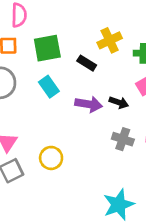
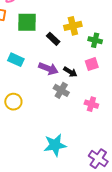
cyan rectangle: (49, 87) -> (16, 60), moved, turned -42
gray cross: (123, 139) -> (61, 90), moved

